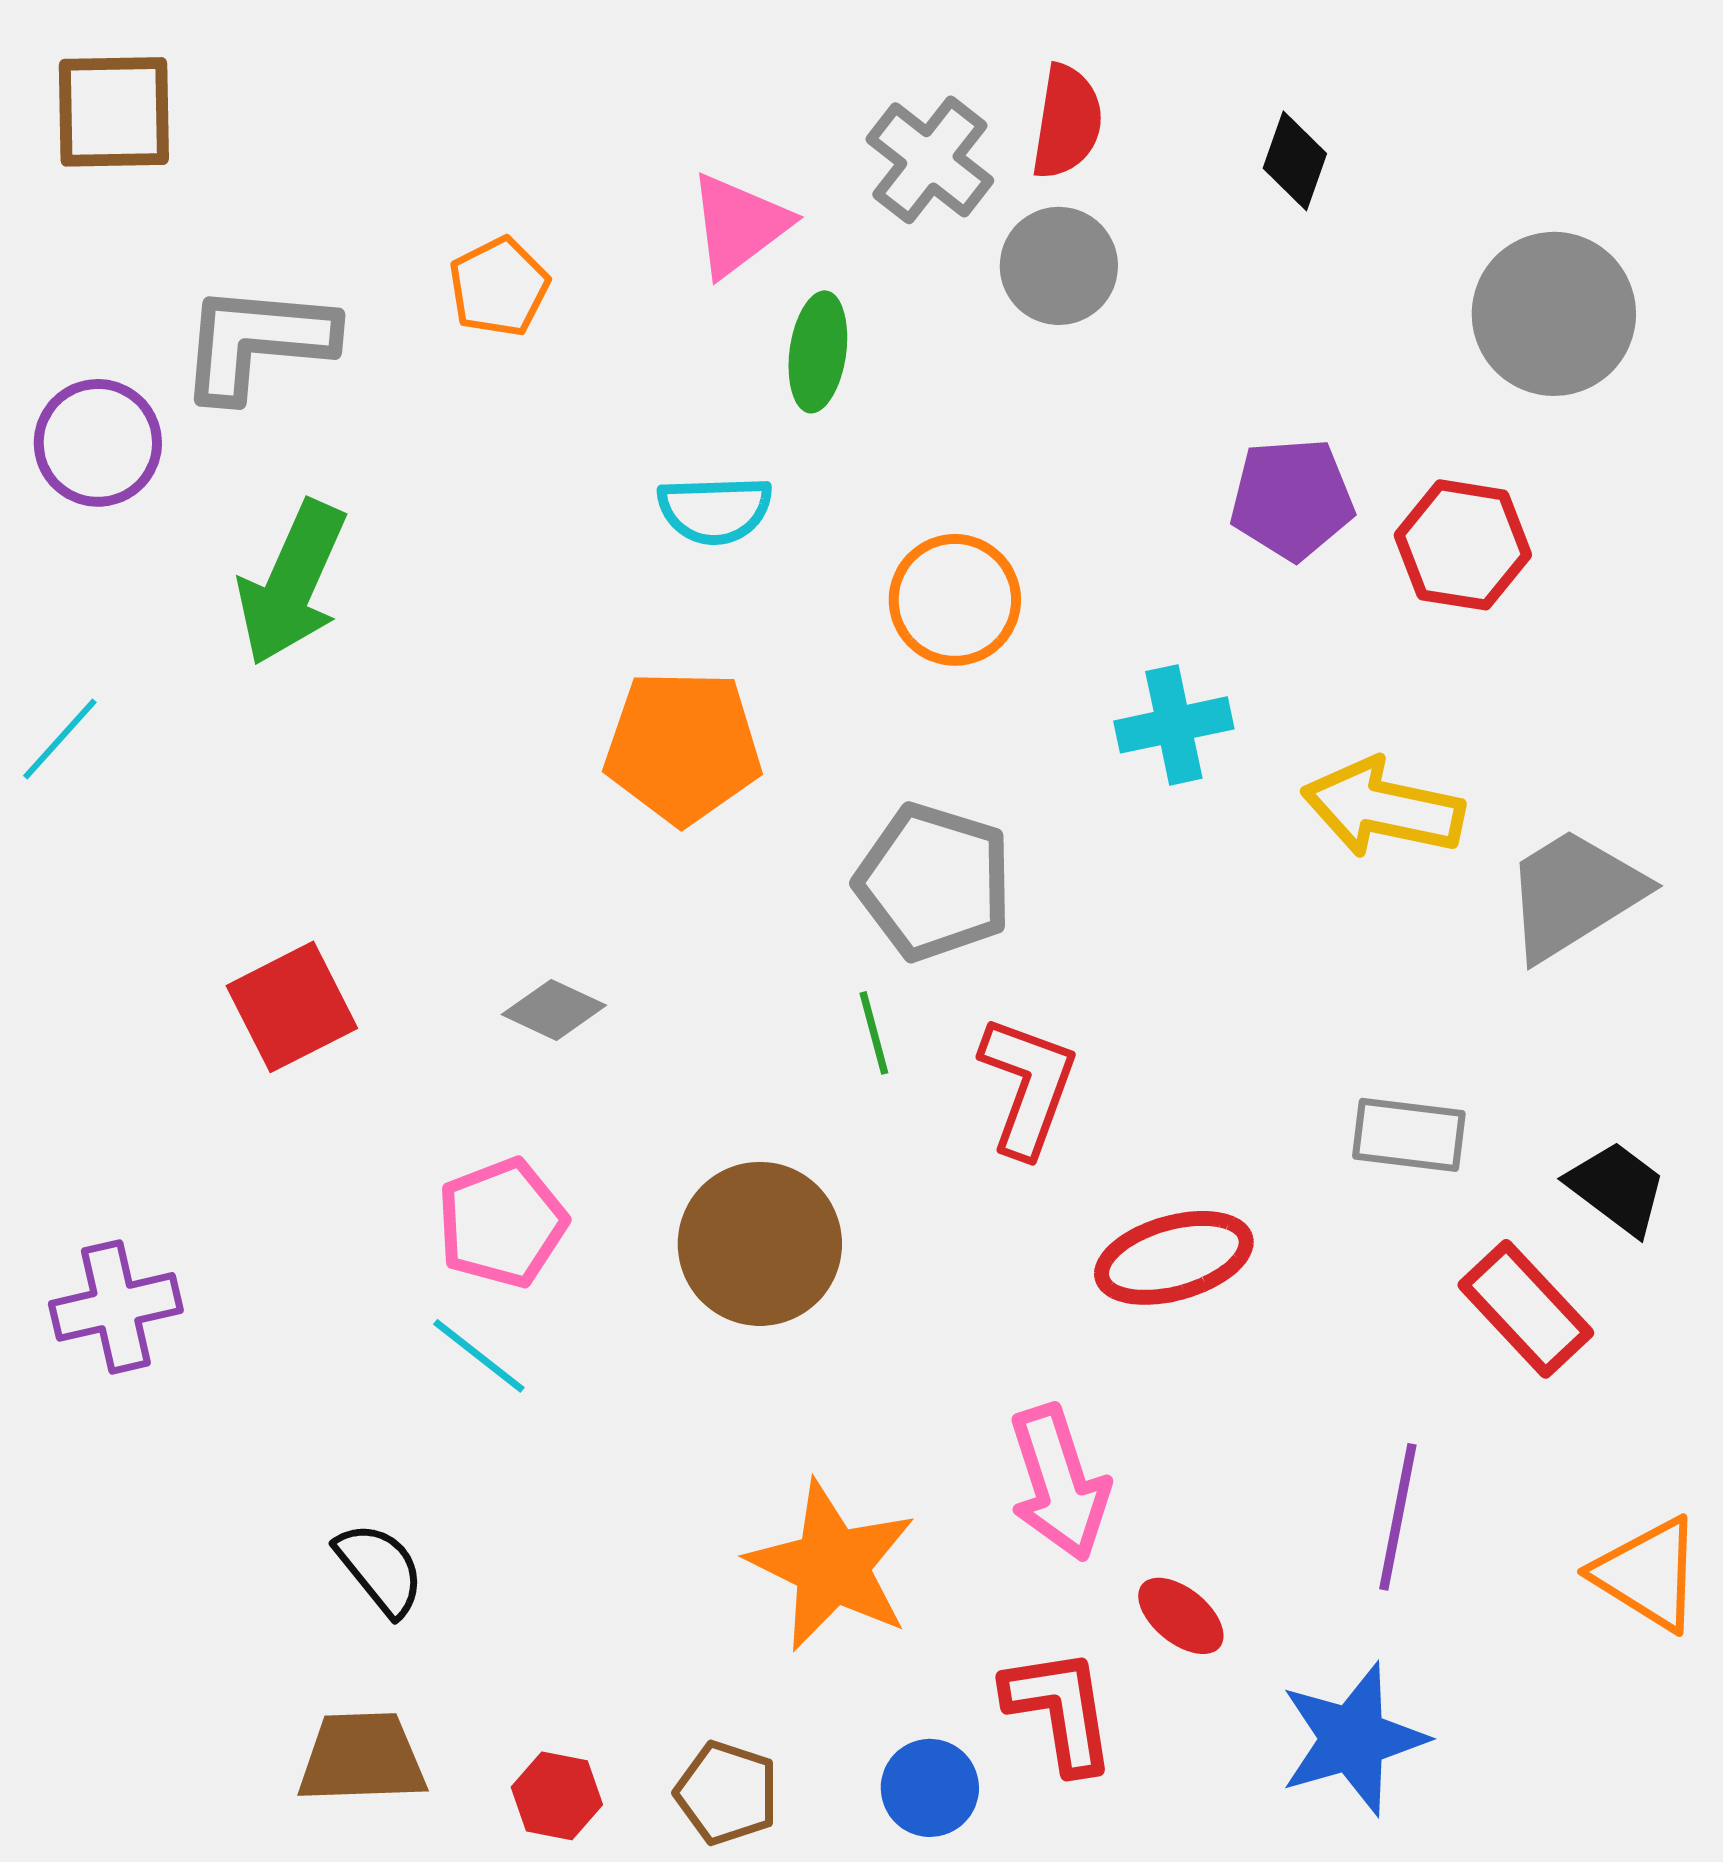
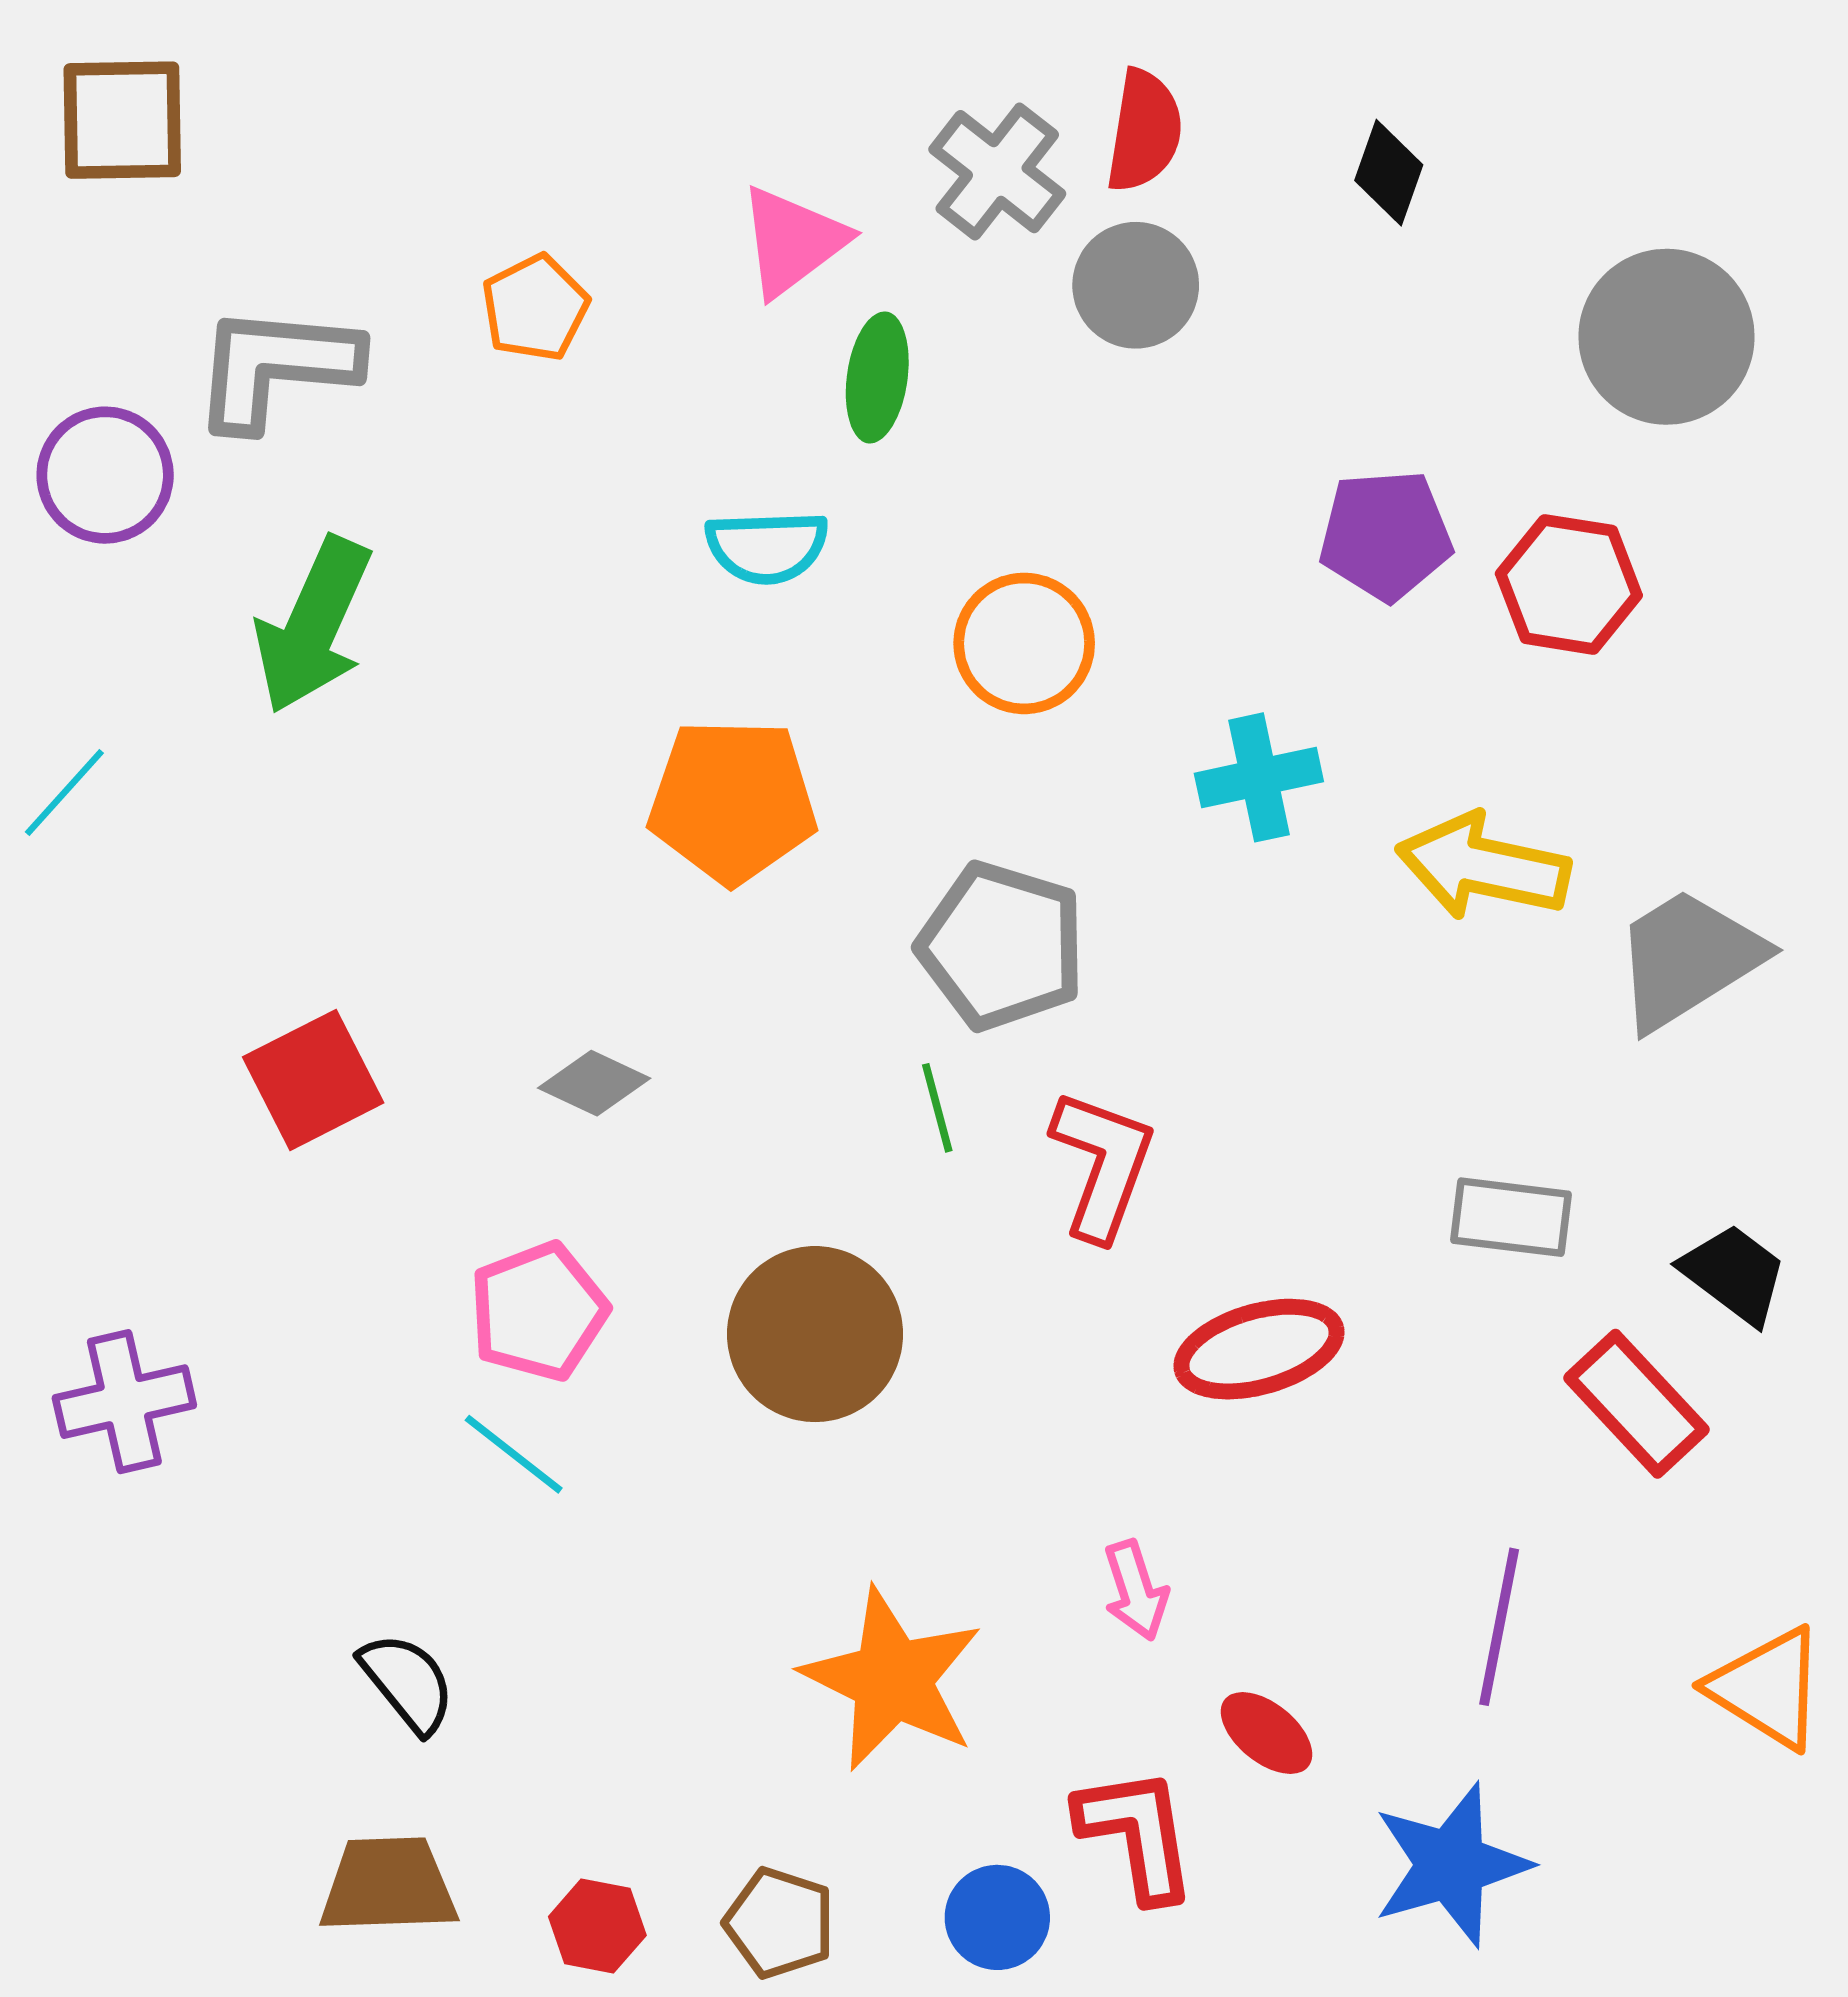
pink arrow: (1059, 1483) -> (1136, 1590), size x0.6

